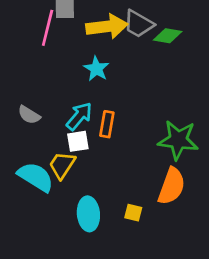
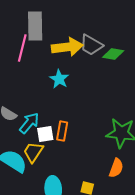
cyan arrow: (79, 116) -> (29, 123), moved
orange rectangle: (107, 124) -> (62, 131), moved
orange semicircle: (172, 186) -> (116, 168), size x0.7

